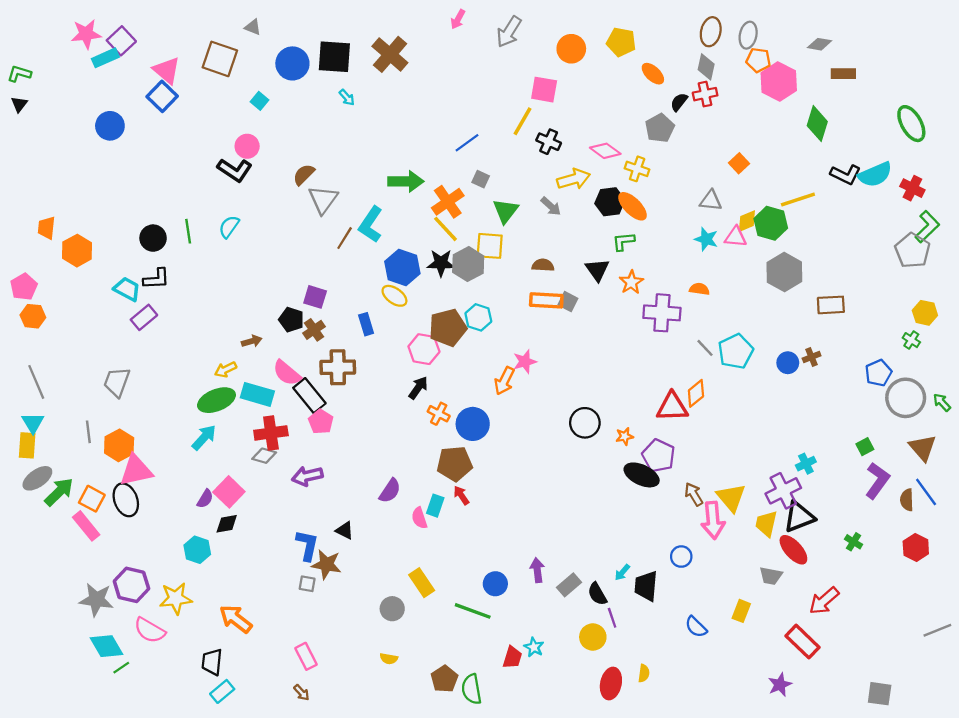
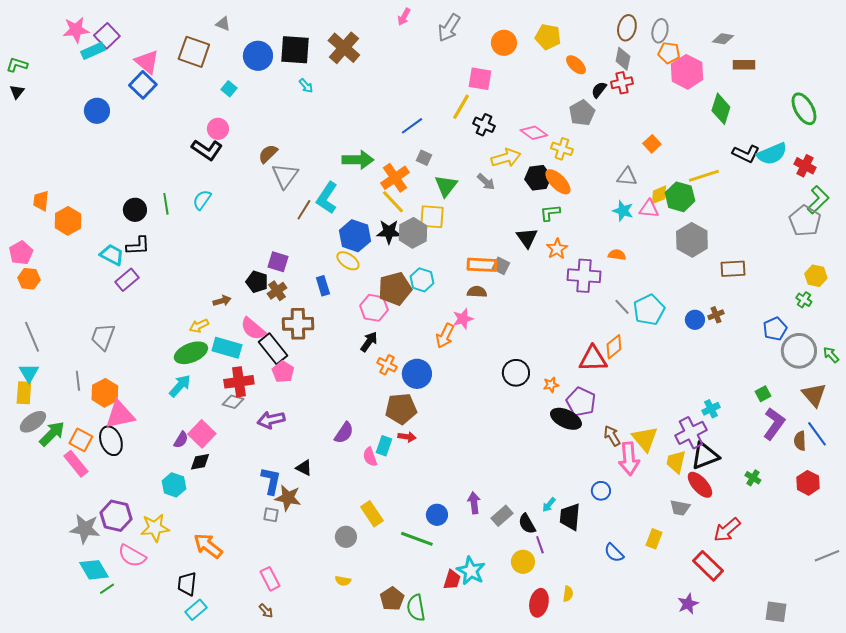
brown semicircle: (543, 265) -> (477, 292), moved
red arrow: (461, 495) -> (407, 437), turned 132
cyan star: (534, 647) -> (471, 571), size x1.6

